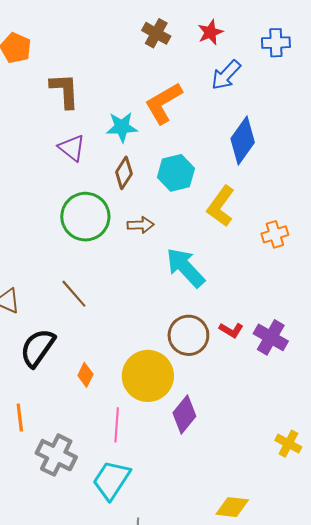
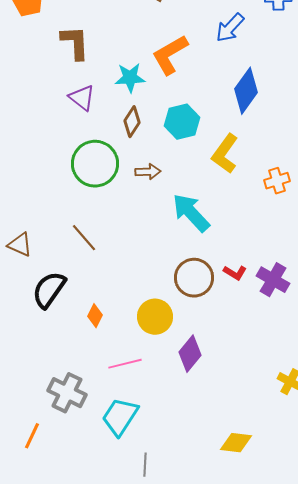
yellow circle: (148, 376) -> (155, 317), size x0.7
orange line: (20, 418) -> (32, 436), moved, turned 32
pink line: (117, 425) -> (125, 364), turned 72

